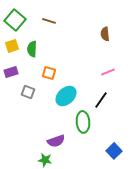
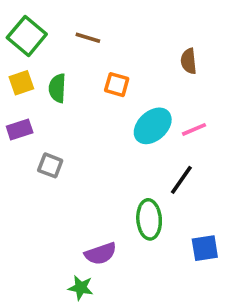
orange square: (49, 73) -> (117, 85), moved
cyan ellipse: (66, 96) -> (153, 126), moved
blue square: (114, 151) -> (205, 248), moved, turned 35

